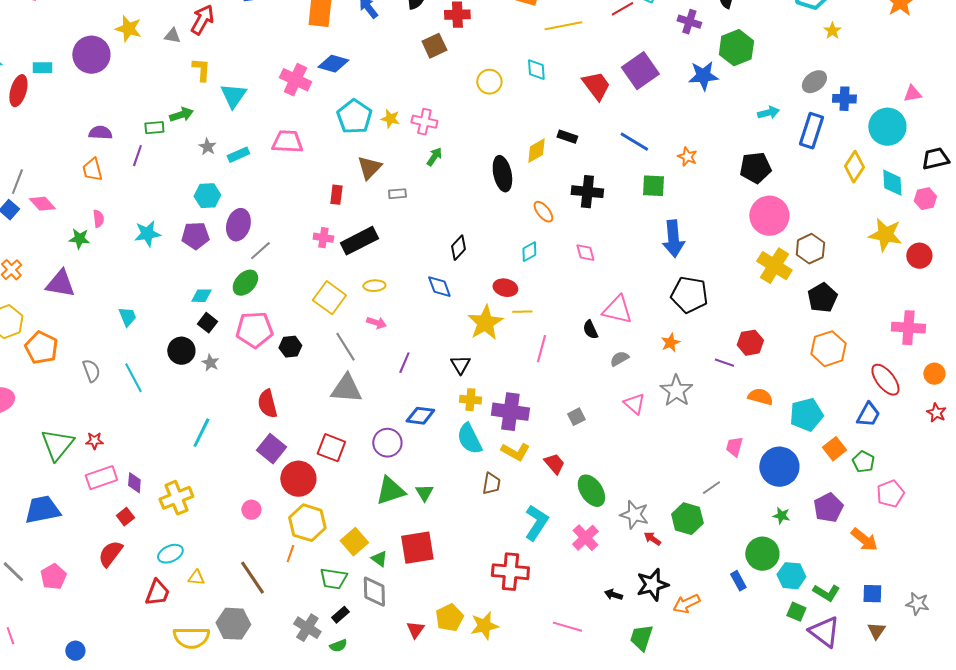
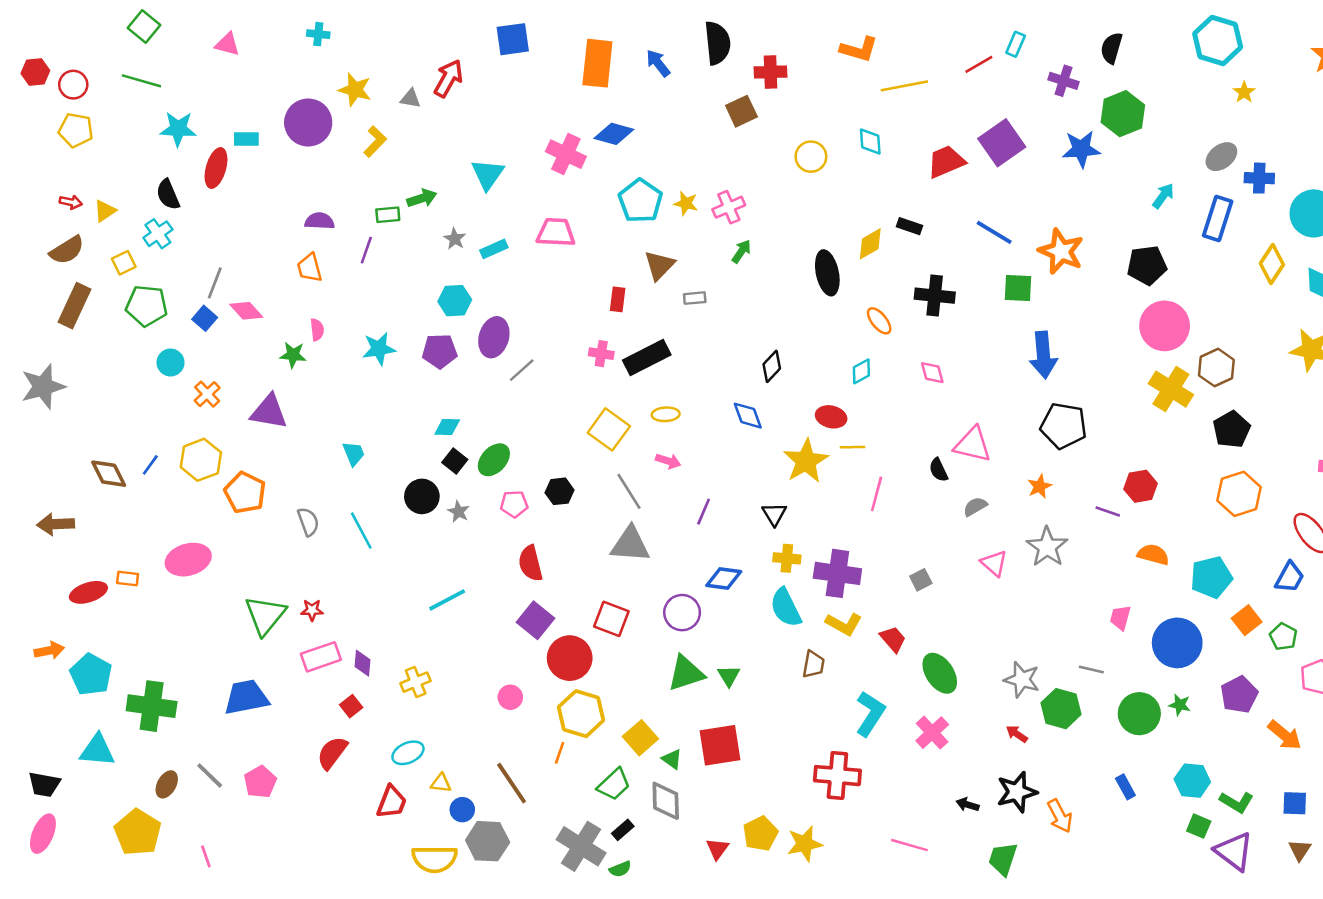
yellow L-shape: (201, 70) -> (375, 141), moved, turned 40
red trapezoid: (596, 86) -> (946, 162), turned -76
cyan arrow: (768, 113) -> (1163, 196), turned -40
pink cross: (424, 122) -> (729, 207), turned -35
orange star: (687, 157) -> (1061, 251), size x1.8
green ellipse: (245, 283) -> (494, 460), moved
pink pentagon: (254, 330) -> (514, 504), moved, size x0.6
cyan line: (201, 433) -> (447, 600), turned 36
gray line: (711, 488) -> (1091, 669), turned 48
yellow cross: (176, 498) -> (416, 682), size x0.7
gray star: (634, 515) -> (1022, 680), moved
green circle: (762, 554) -> (1139, 714), moved
green trapezoid: (333, 579) -> (614, 784), turned -52
orange arrow: (686, 604) -> (1060, 816), turned -92
gray cross: (307, 628) -> (581, 846), size x1.4
blue circle: (75, 651) -> (462, 810), moved

